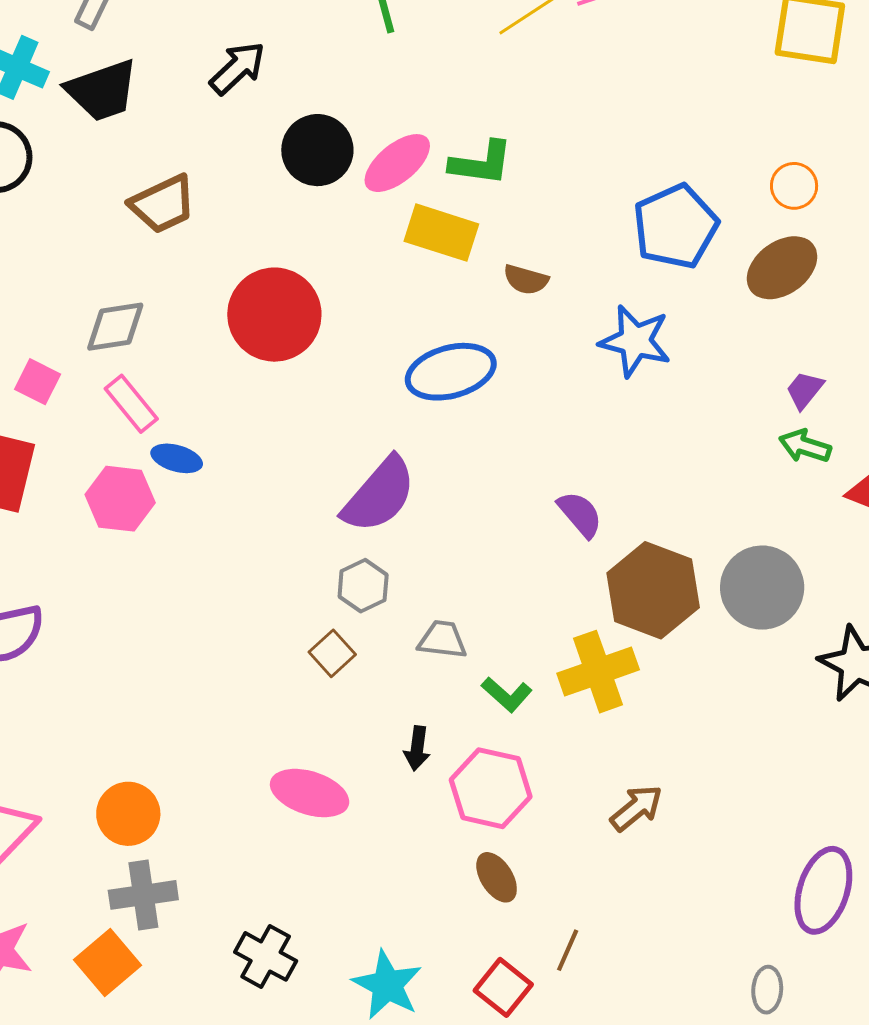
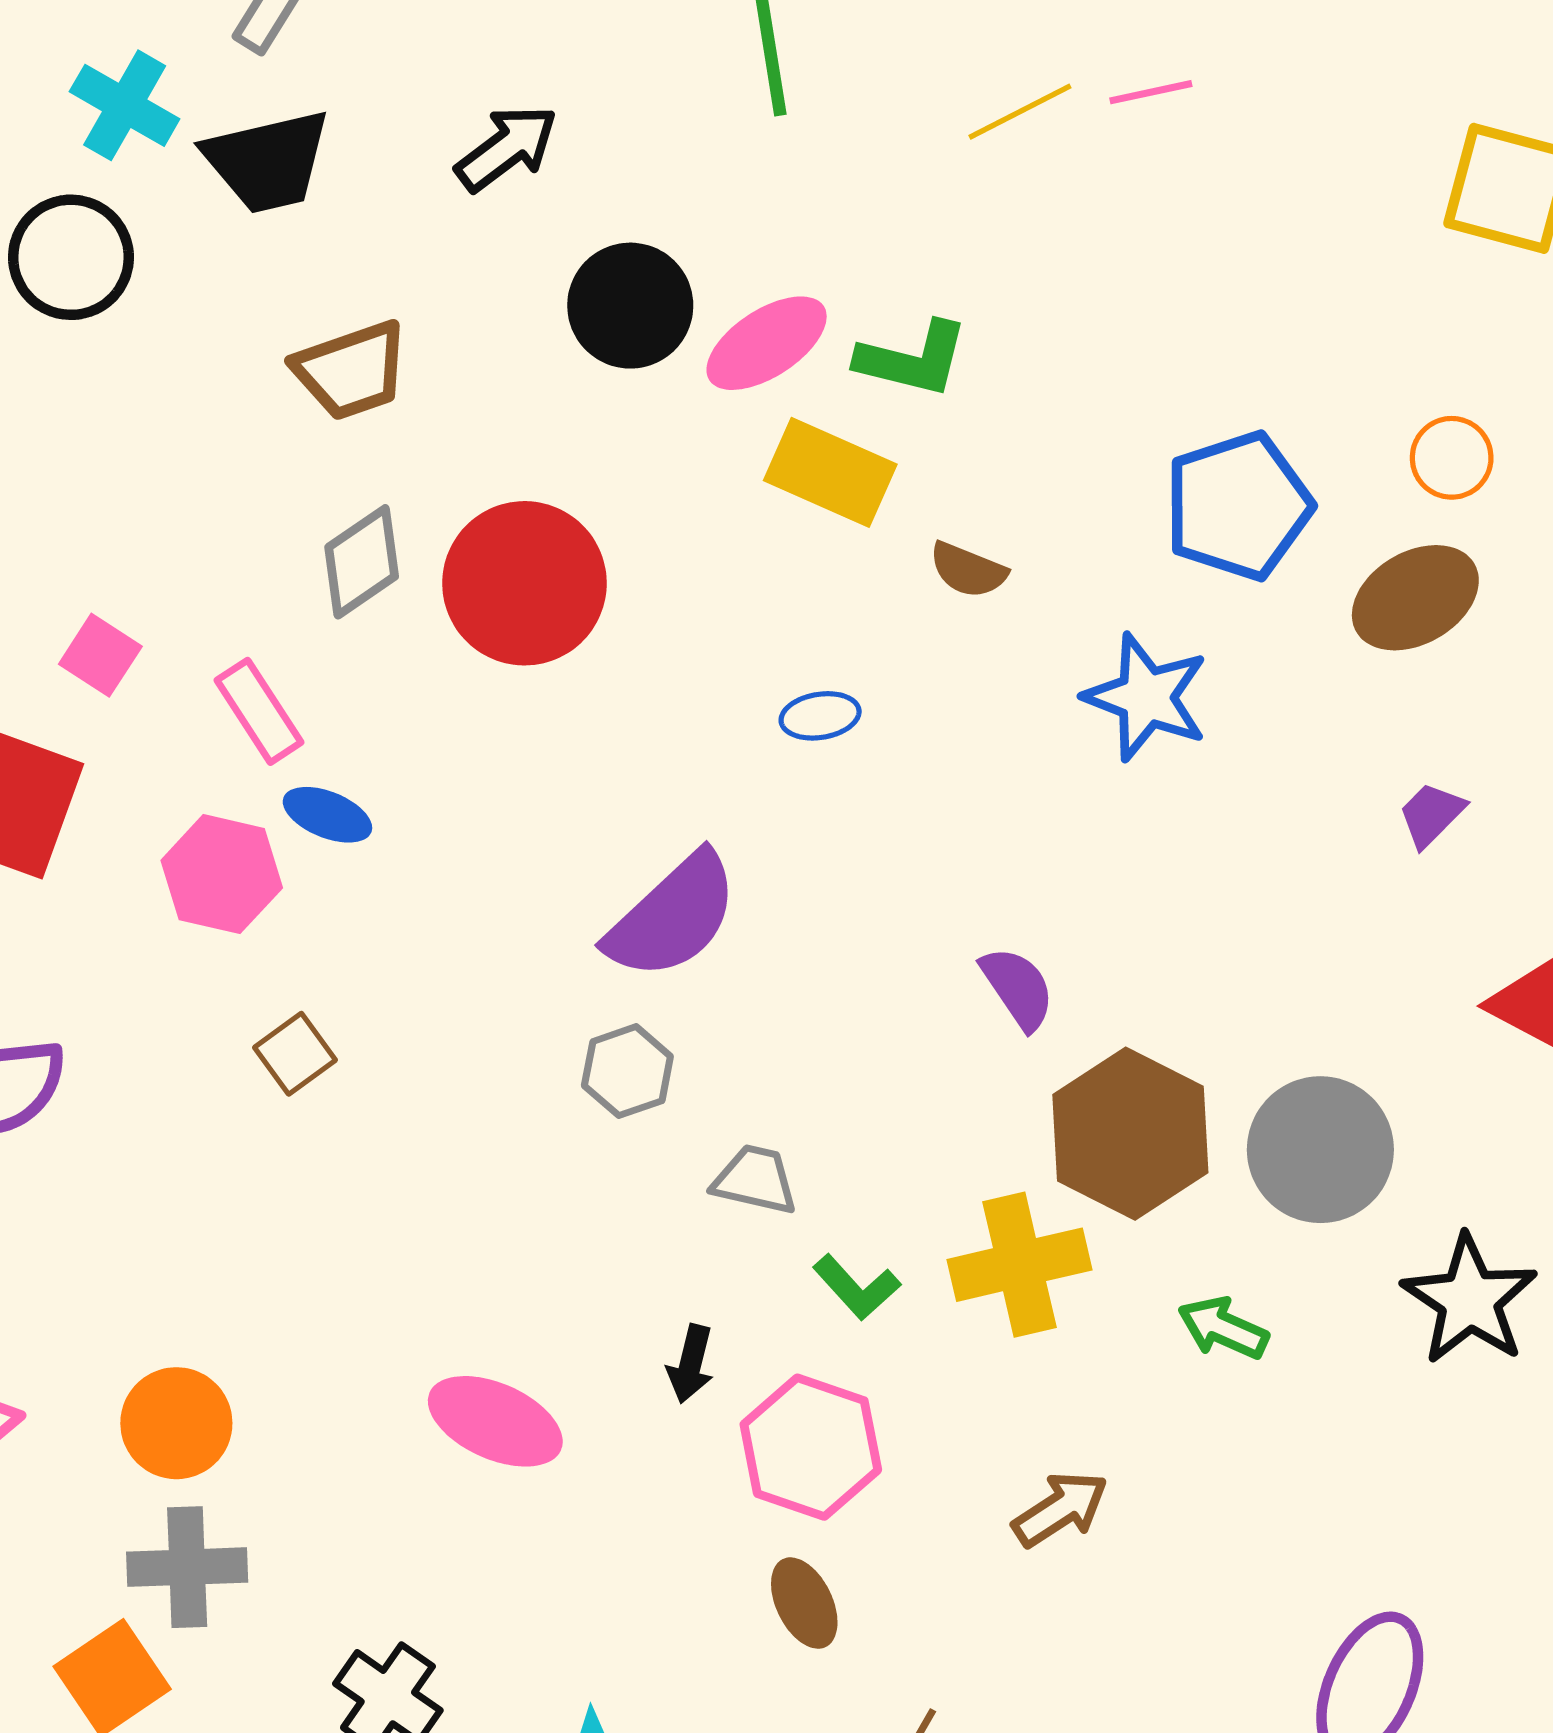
gray diamond: (115, 327) -> (362, 562), moved, turned -32
blue ellipse: (451, 372) -> (820, 716), size x0.5
green arrow: (805, 446) -> (1223, 1328), moved
brown square: (332, 653) -> (295, 1054), moved

